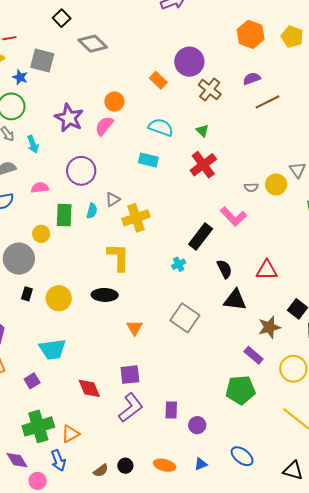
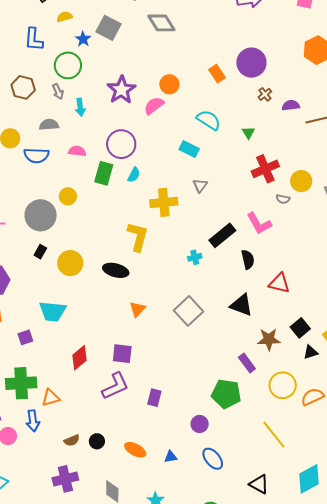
purple semicircle: (252, 79) -> (291, 105), moved
brown cross: (210, 89) -> (265, 94), size x0.6
red cross: (203, 165) -> (265, 169), moved
yellow circle: (276, 184) -> (301, 181), moved
gray triangle: (113, 199) -> (200, 185), moved, turned -35
cyan semicircle: (92, 211) -> (134, 175), moved
green rectangle: (64, 215) -> (104, 173), moved
black semicircle: (224, 269) -> (248, 259), moved
red diamond: (89, 388) -> (79, 358), turned 60
purple circle: (197, 425) -> (200, 424), moved

